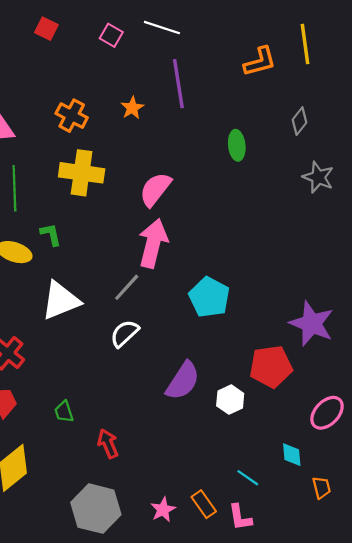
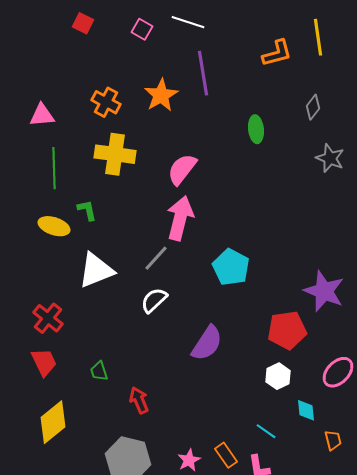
orange star: (132, 108) -> (161, 95), size x1.6
white hexagon: (230, 400) -> (278, 376), moved

